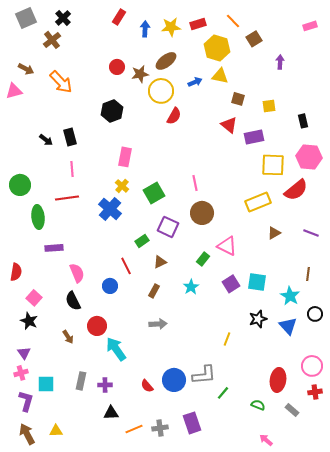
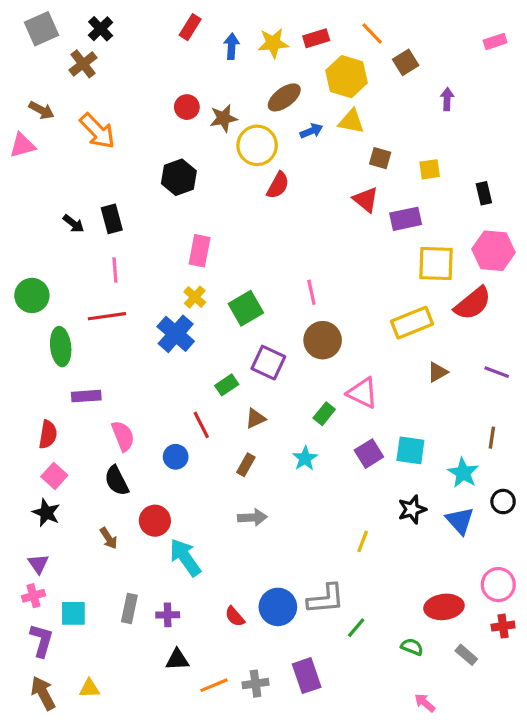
brown ellipse: (166, 61) -> (284, 97), moved
red semicircle: (16, 272) -> (48, 434), moved
red ellipse: (278, 380) -> (444, 607), turned 75

